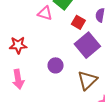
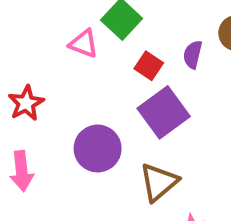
red star: (18, 45) -> (26, 103), turned -30
purple circle: (56, 65) -> (98, 149), size x1.5

